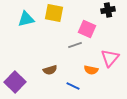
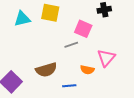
brown semicircle: (50, 70) -> (46, 70), size x1.5
blue line: (73, 86) -> (69, 86), turned -32

